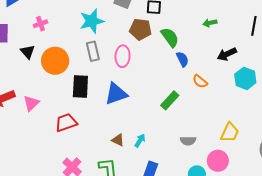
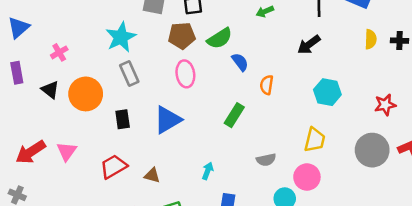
green semicircle: (170, 37) -> (220, 38), turned 105
black arrow: (227, 54) -> (309, 45), moved
pink ellipse: (123, 56) -> (185, 74), moved
cyan hexagon: (245, 78) -> (327, 92), moved
orange semicircle: (200, 81) -> (267, 85), turned 70
black rectangle: (80, 86) -> (123, 119), size x0.7
brown triangle: (118, 140) -> (152, 175), moved

